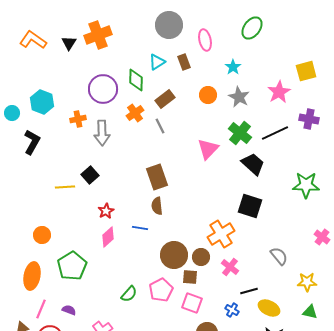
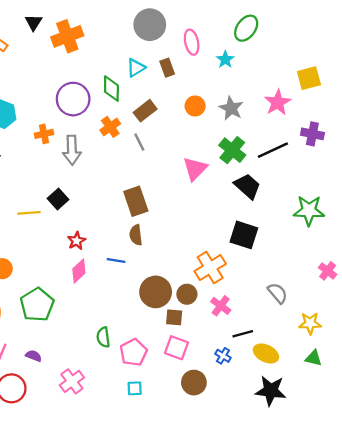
black triangle: (69, 43) -> (34, 22), moved
cyan star: (233, 67) -> (225, 60), moved
pink pentagon: (161, 290) -> (133, 352), moved
green semicircle: (129, 294) -> (103, 337), turned 132

